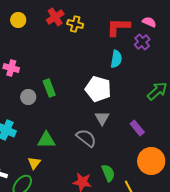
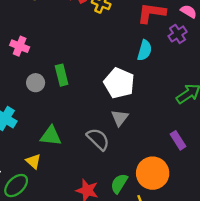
purple rectangle: (137, 128) -> (178, 140), moved
orange circle: (151, 161) -> (153, 173), moved
yellow triangle: (34, 163) -> (33, 161), turned -32
green semicircle: (108, 173) -> (119, 183), turned -132

